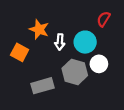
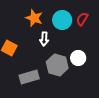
orange star: (39, 29) -> (34, 18), moved
cyan circle: (85, 42) -> (62, 20), moved

